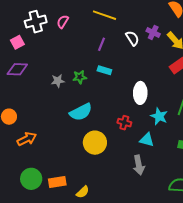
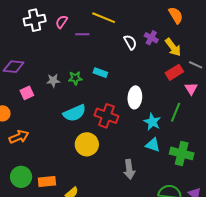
pink square: (17, 42) -> (27, 93), moved
purple line: (102, 44) -> (82, 34), moved, turned 64
red cross: (124, 123) -> (106, 116), moved, size x1.6
cyan triangle: (147, 140) -> (153, 145), moved

